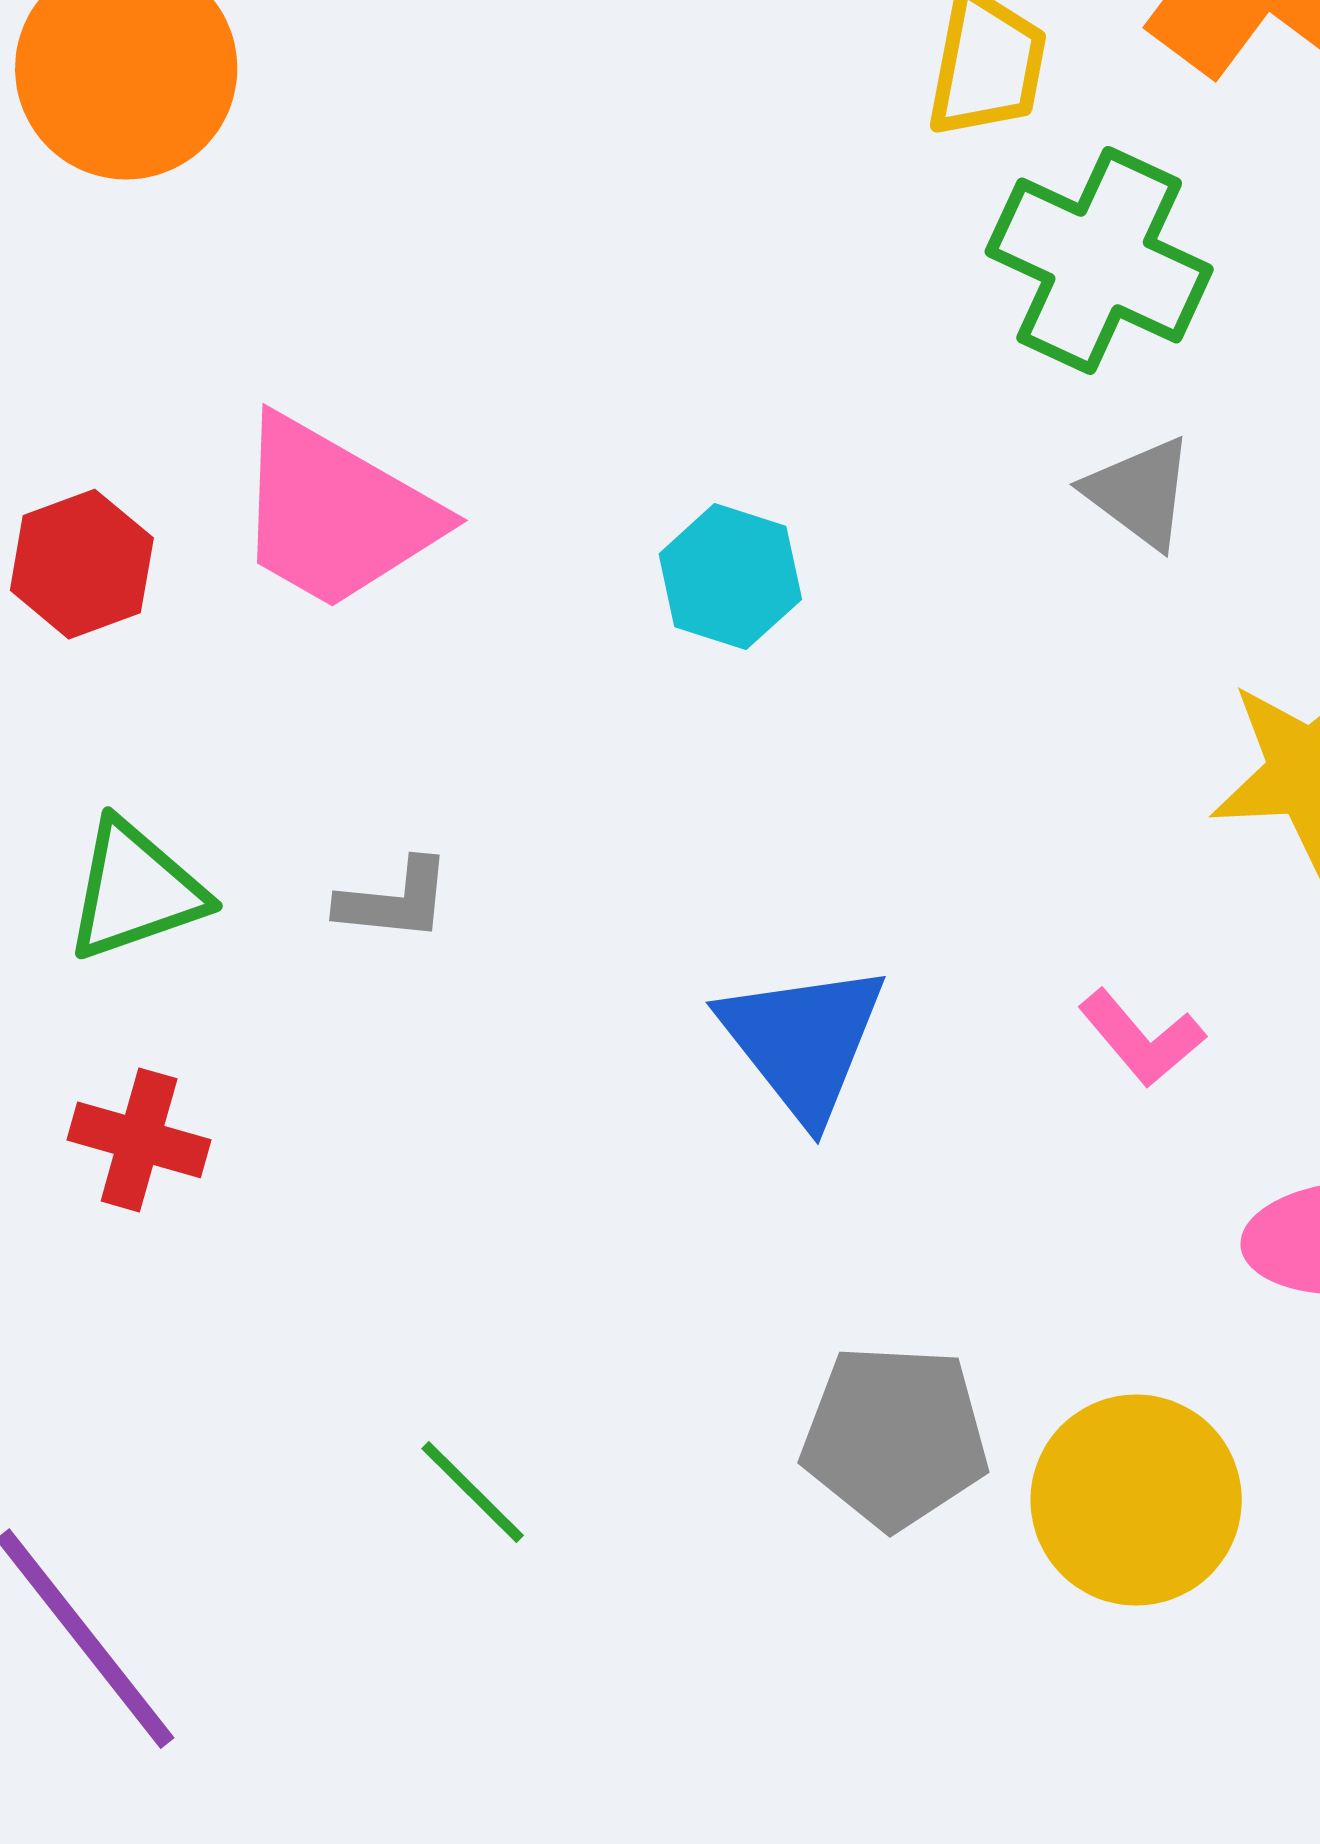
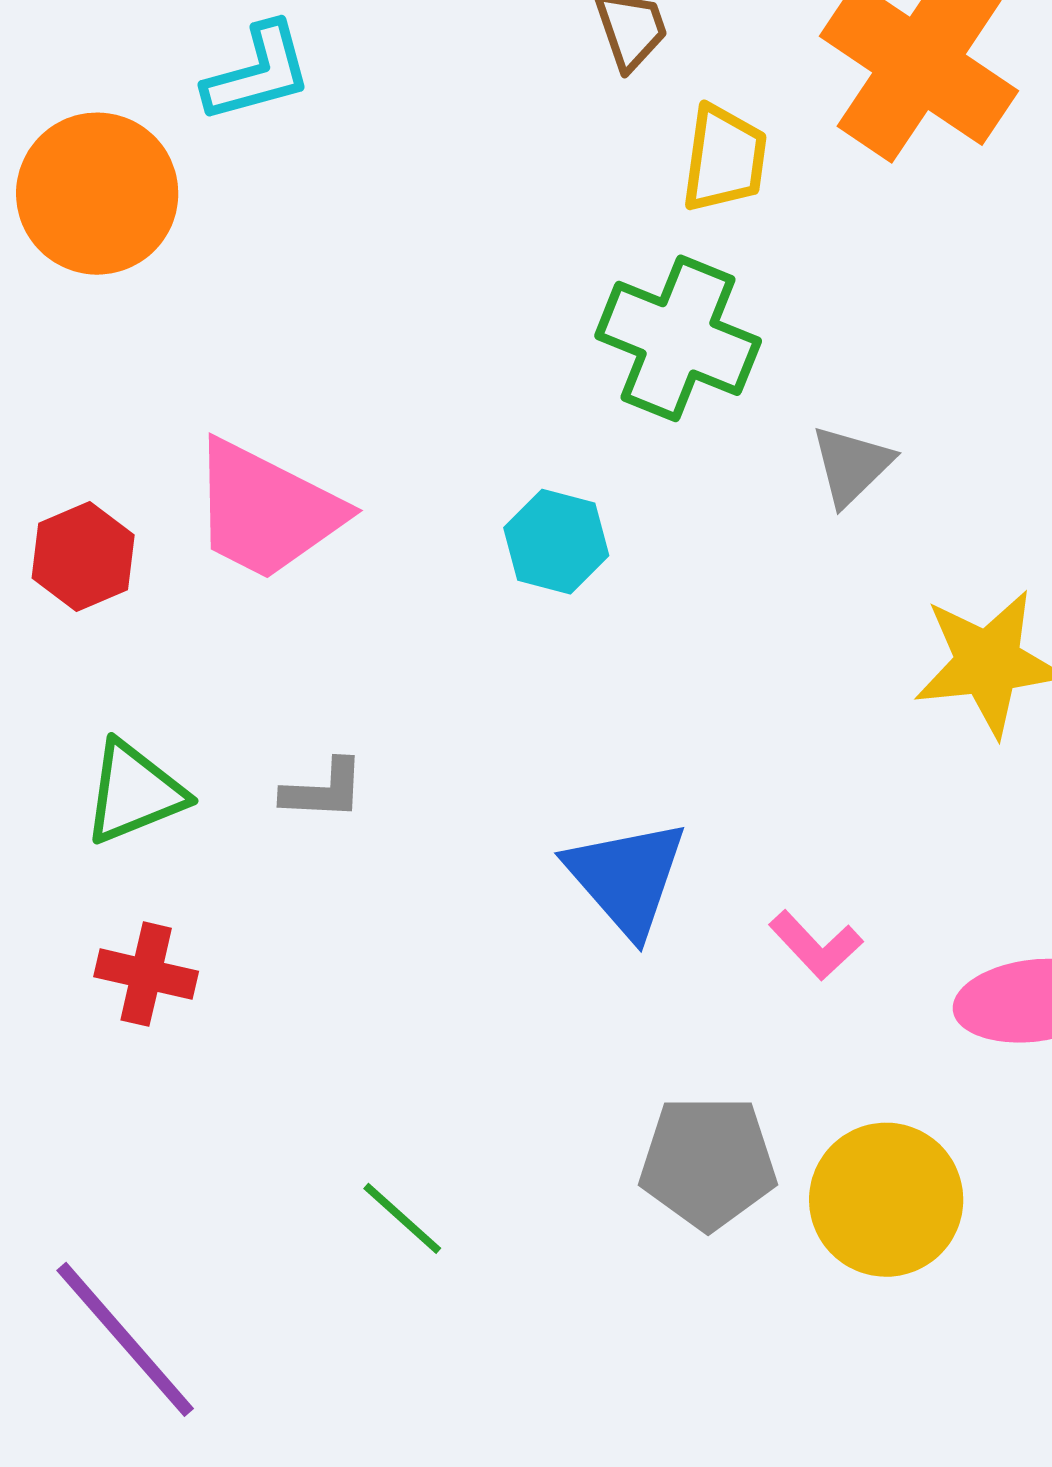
green cross: (1099, 260) -> (678, 338), moved
gray triangle: (1140, 493) -> (852, 465), turned 42
pink L-shape: (1142, 1038) -> (816, 945), moved

